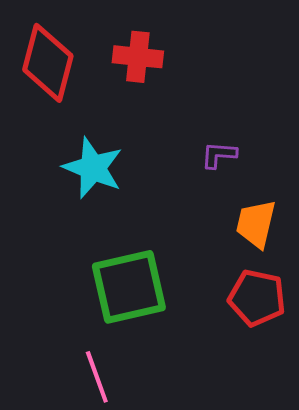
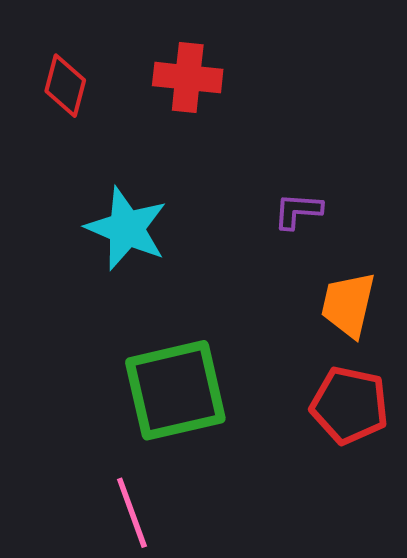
red diamond: (48, 63) -> (65, 86), size x0.6

